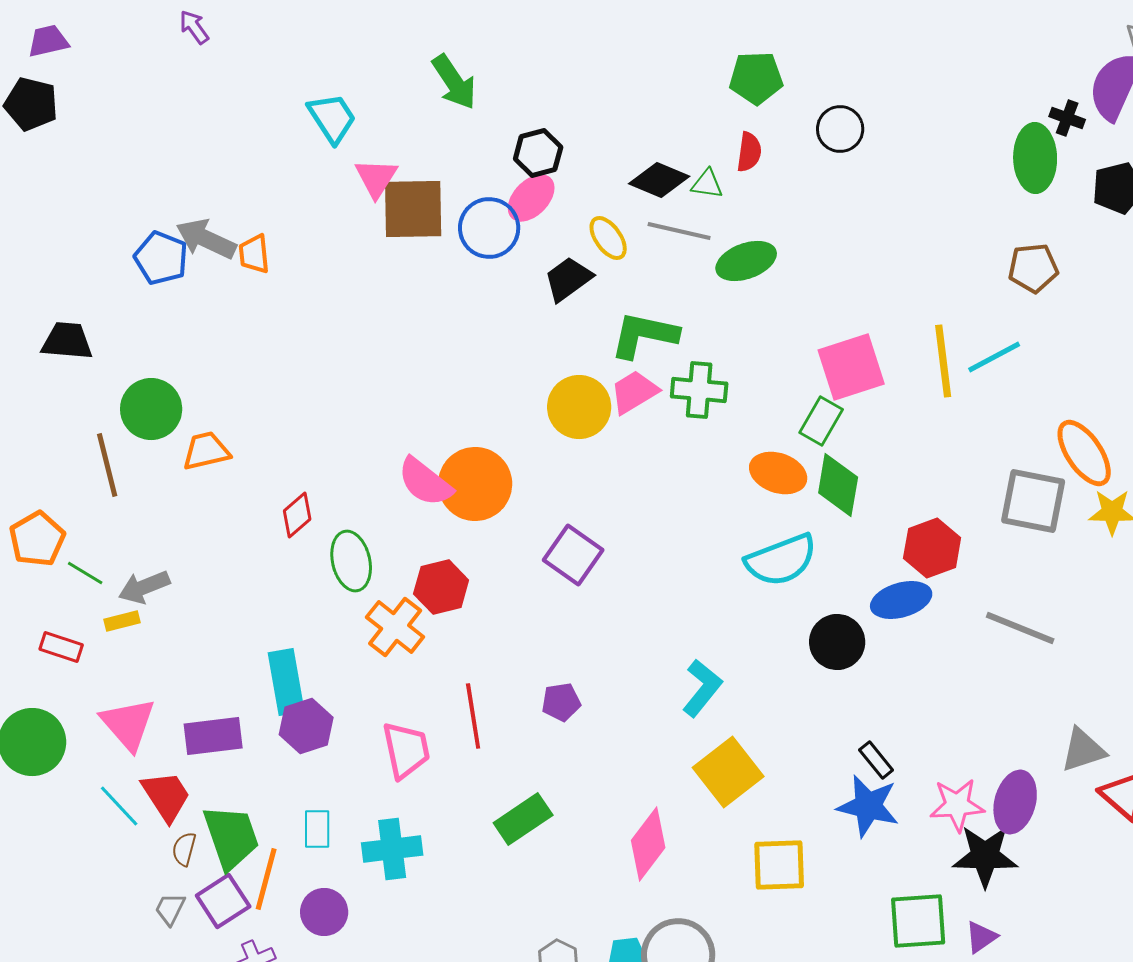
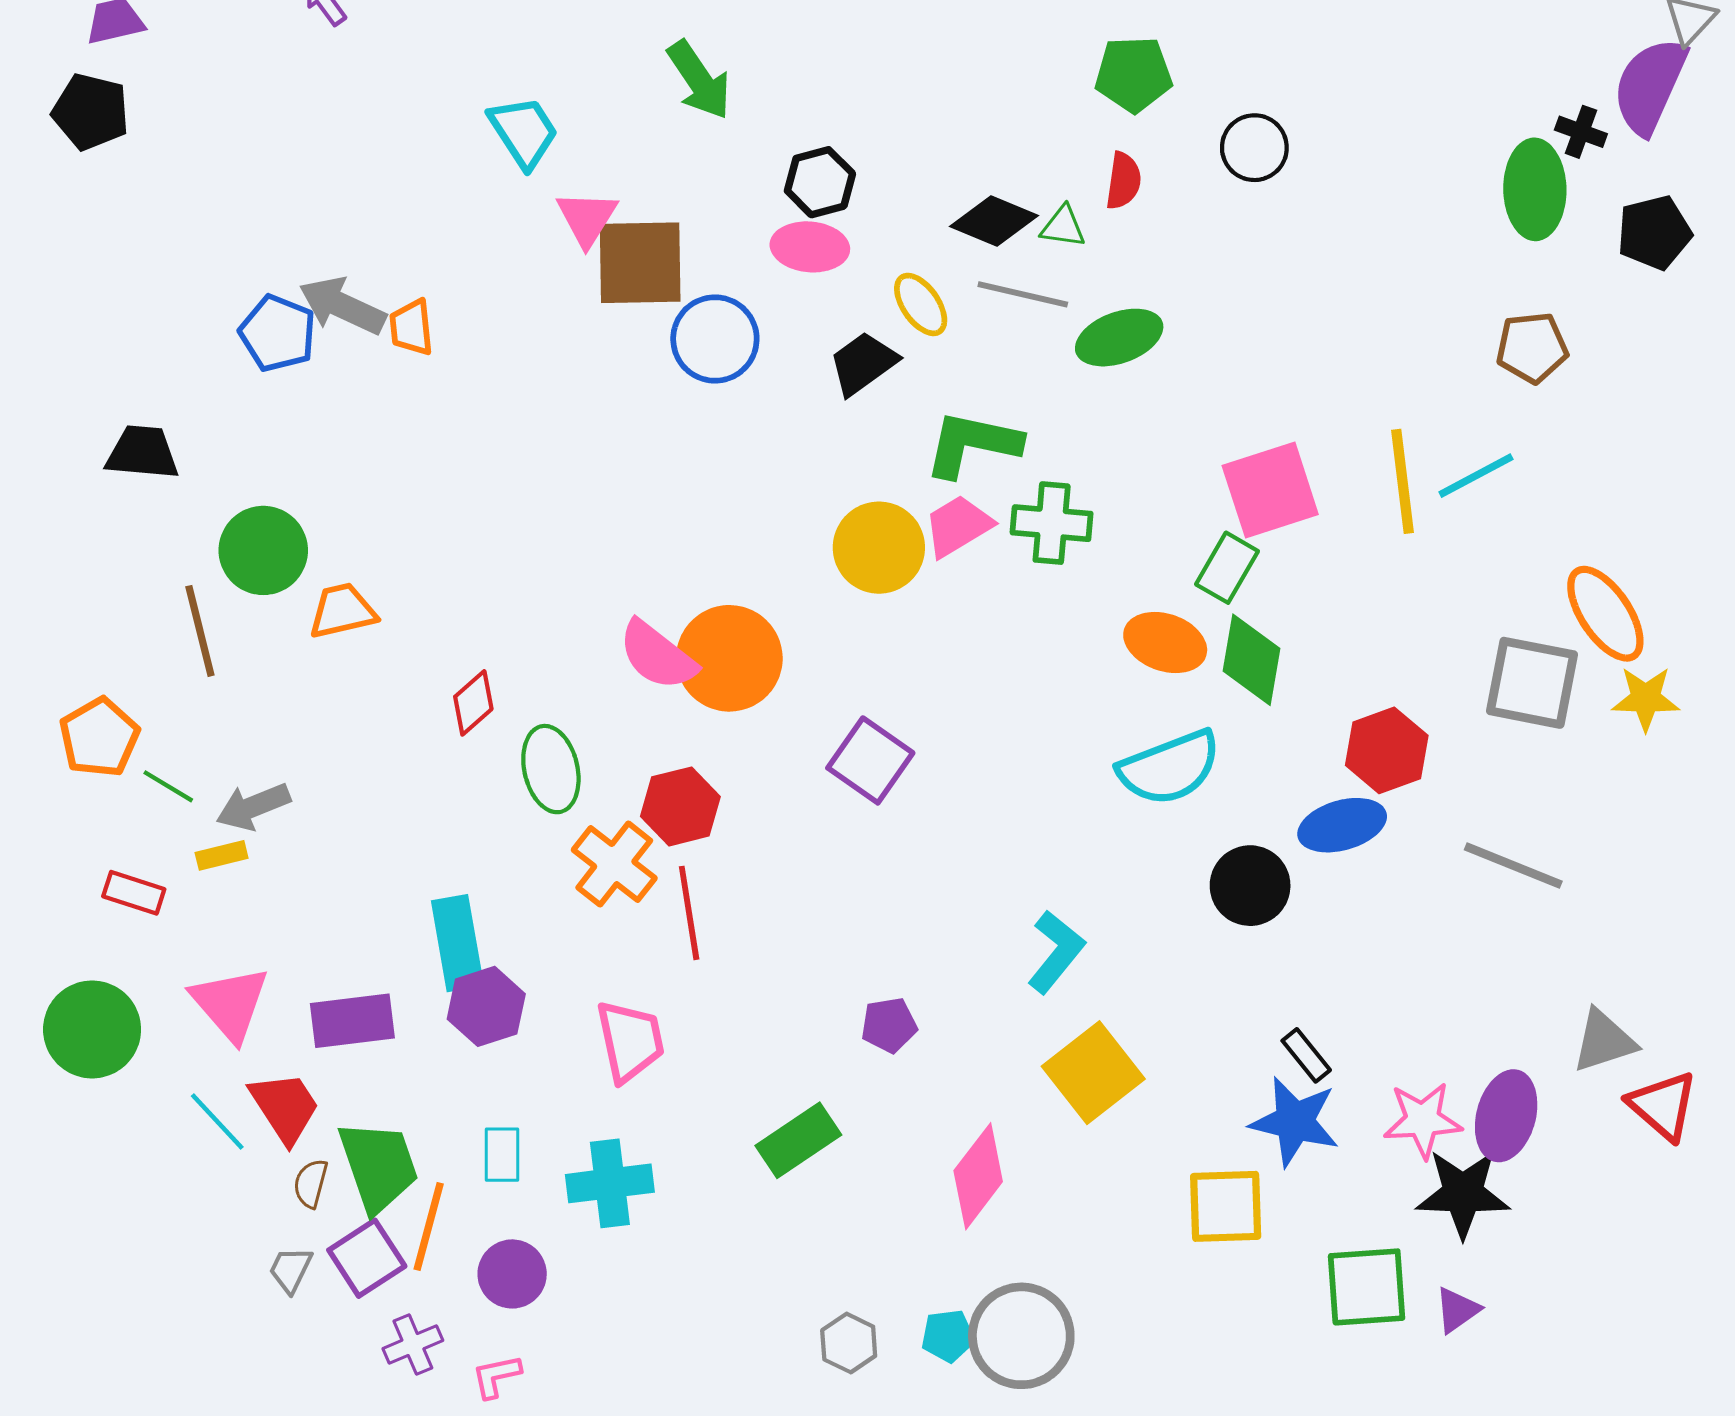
pink ellipse: (531, 198) -> (810, 247), turned 51
blue circle: (489, 228) -> (715, 339), moved
purple pentagon: (561, 702) -> (889, 1025), moved
red line: (473, 716) -> (689, 913), moved
yellow square: (779, 865) -> (1226, 1206), moved

